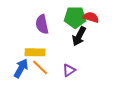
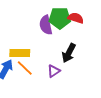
purple semicircle: (42, 24) -> (46, 25), moved
black arrow: (79, 36) -> (69, 53), moved

